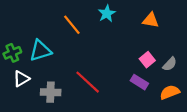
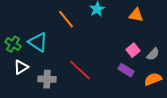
cyan triangle: (40, 51) -> (38, 42), turned 50
green cross: (12, 53) -> (13, 44), turned -35

